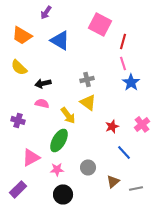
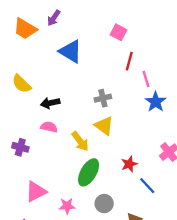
pink square: (100, 24) -> (118, 32), size x0.6
orange trapezoid: (22, 35) -> (25, 29), moved
red line: (123, 41) -> (129, 61), moved
red star: (112, 126) -> (129, 164), moved
green ellipse: (59, 140) -> (89, 172), moved

